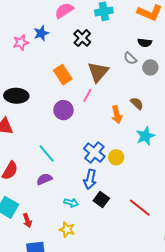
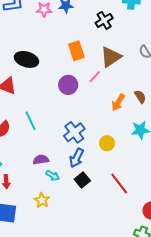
orange arrow: (117, 115) -> (118, 102), turned 30
cyan line: (47, 153) -> (30, 121), moved
blue cross: (94, 153) -> (74, 132), moved
purple semicircle: (44, 179) -> (41, 160), moved
red line: (140, 208) -> (119, 183), moved

